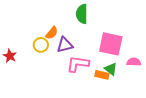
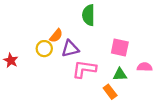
pink square: (111, 44) -> (120, 47), size x0.7
green triangle: (111, 69) -> (120, 74), turned -40
orange rectangle: (102, 75) -> (110, 92), moved, turned 40

